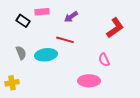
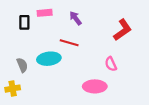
purple arrow: (71, 17) -> (76, 18), turned 88
black rectangle: (23, 21) -> (24, 22), turned 56
gray semicircle: (21, 53) -> (22, 65), moved

